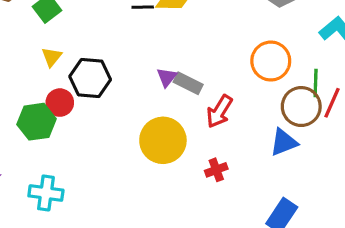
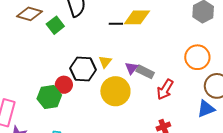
yellow triangle: (52, 57) -> (105, 62), moved
yellow circle: (163, 140) -> (115, 91), moved

